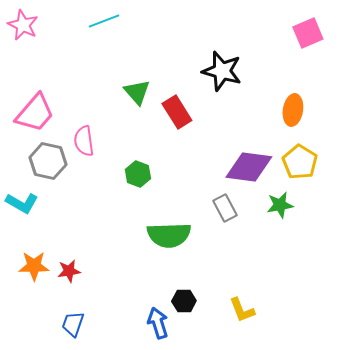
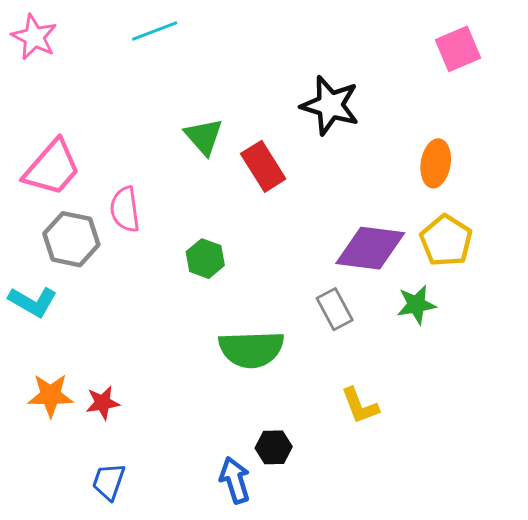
yellow L-shape: (242, 310) -> (360, 406), moved

